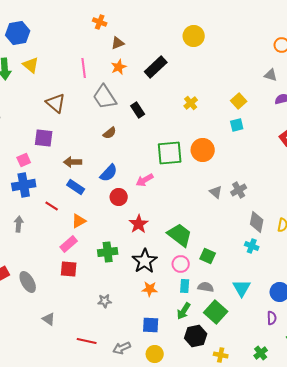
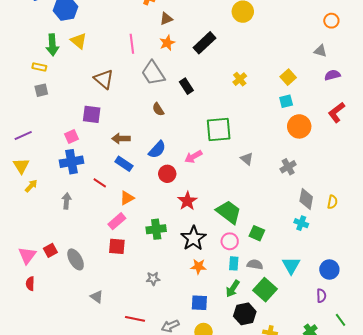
brown semicircle: (110, 133) -> (158, 109), turned 96
orange circle: (203, 150) -> (299, 126), moved
gray triangle: (216, 192) -> (247, 159), moved

